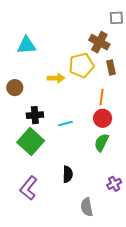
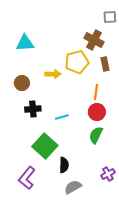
brown circle: (15, 88) -> (22, 83), moved
green square: (31, 142) -> (45, 146), moved
gray semicircle: (87, 207) -> (73, 187), moved, turned 72

